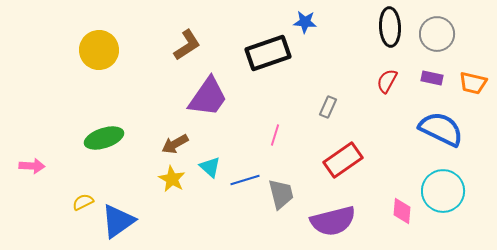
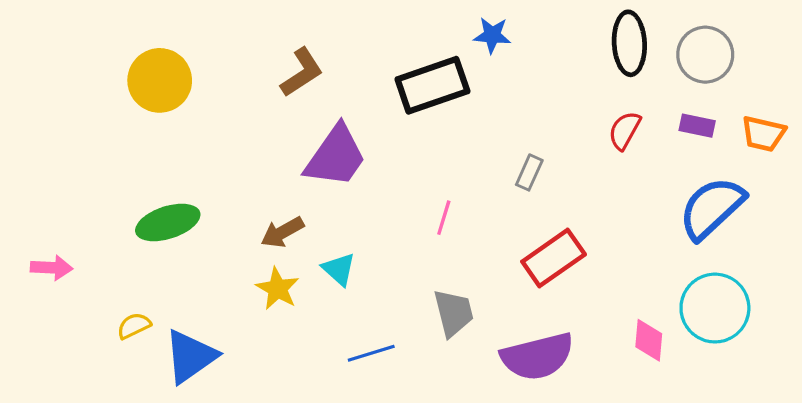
blue semicircle: (441, 129) -> (712, 208), turned -69
blue line: (245, 180) -> (371, 353), moved

